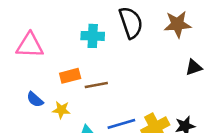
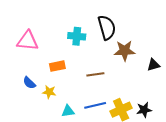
brown star: (178, 24) -> (125, 51), moved
brown line: (96, 85) -> (95, 74), moved

